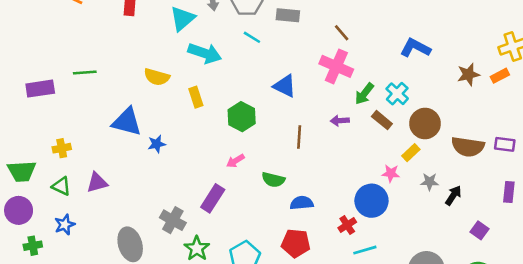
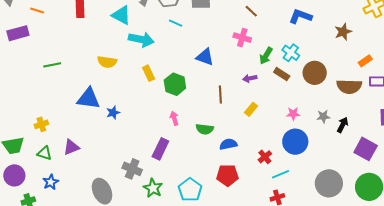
cyan triangle: (182, 19) -> (121, 15), turned -45
brown line: (342, 33) -> (251, 11), moved
pink cross: (336, 66) -> (242, 38), size x0.7
orange rectangle: (500, 76) -> (365, 61), moved
purple rectangle: (40, 89) -> (18, 33), moved
yellow rectangle: (196, 97) -> (149, 73), moved
yellow rectangle: (411, 153) -> (251, 109), moved
pink arrow: (235, 161) -> (174, 118), turned 112
blue circle: (371, 201) -> (295, 142), moved
purple square: (479, 230) -> (366, 149), size x1.6

